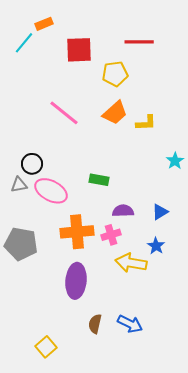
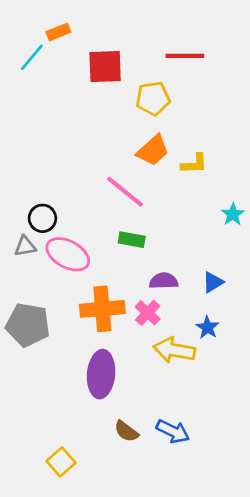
pink line: (64, 113) -> (125, 192), moved
pink cross: (111, 235) -> (148, 313), turned -30
brown semicircle: (95, 324) -> (126, 431), turned -66

